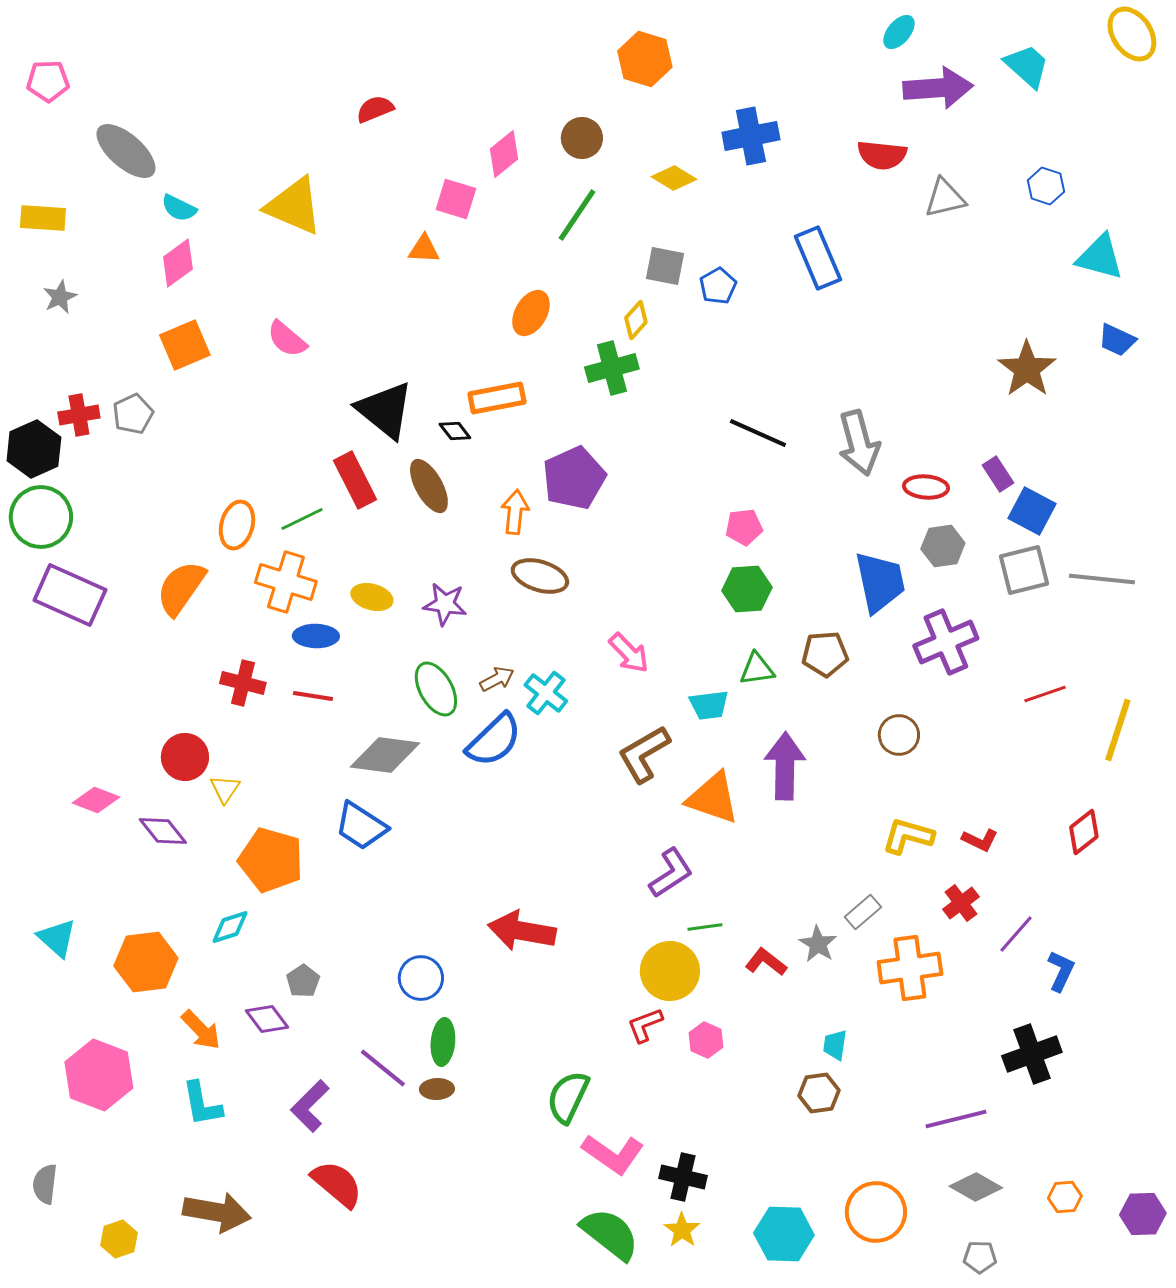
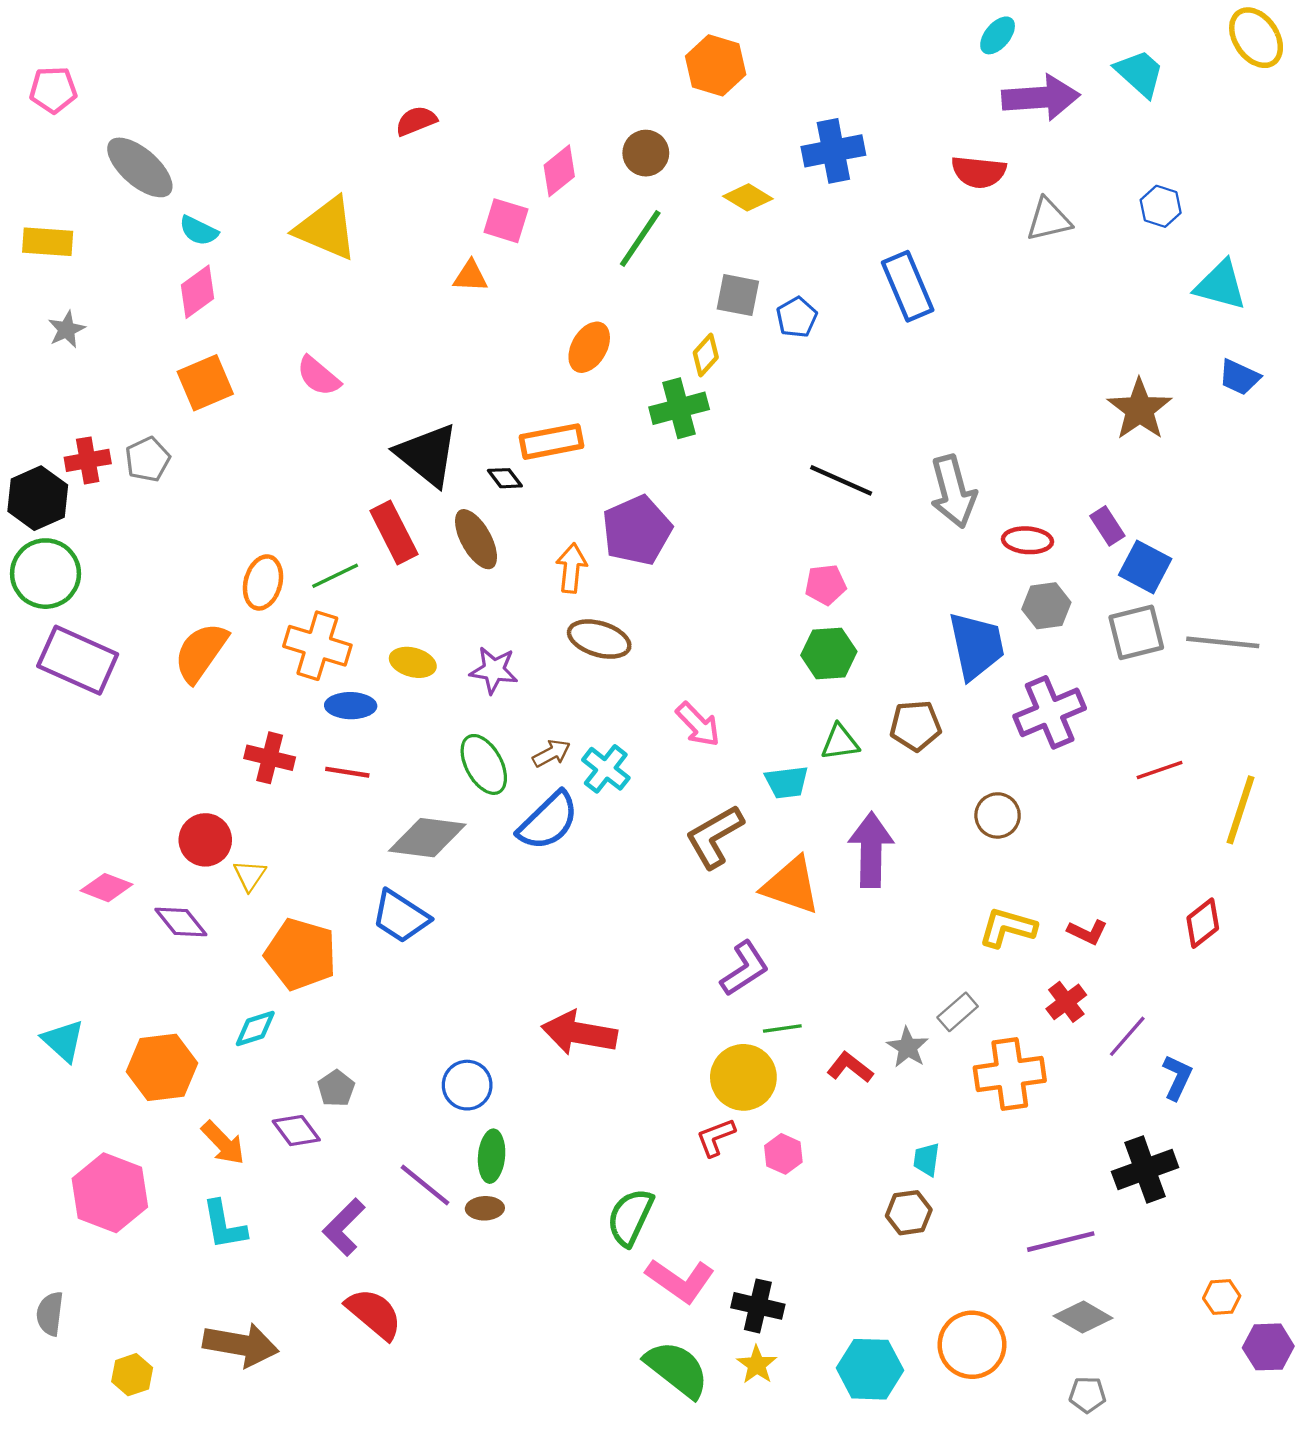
orange hexagon: (1065, 1197) -> (1222, 1297), moved

